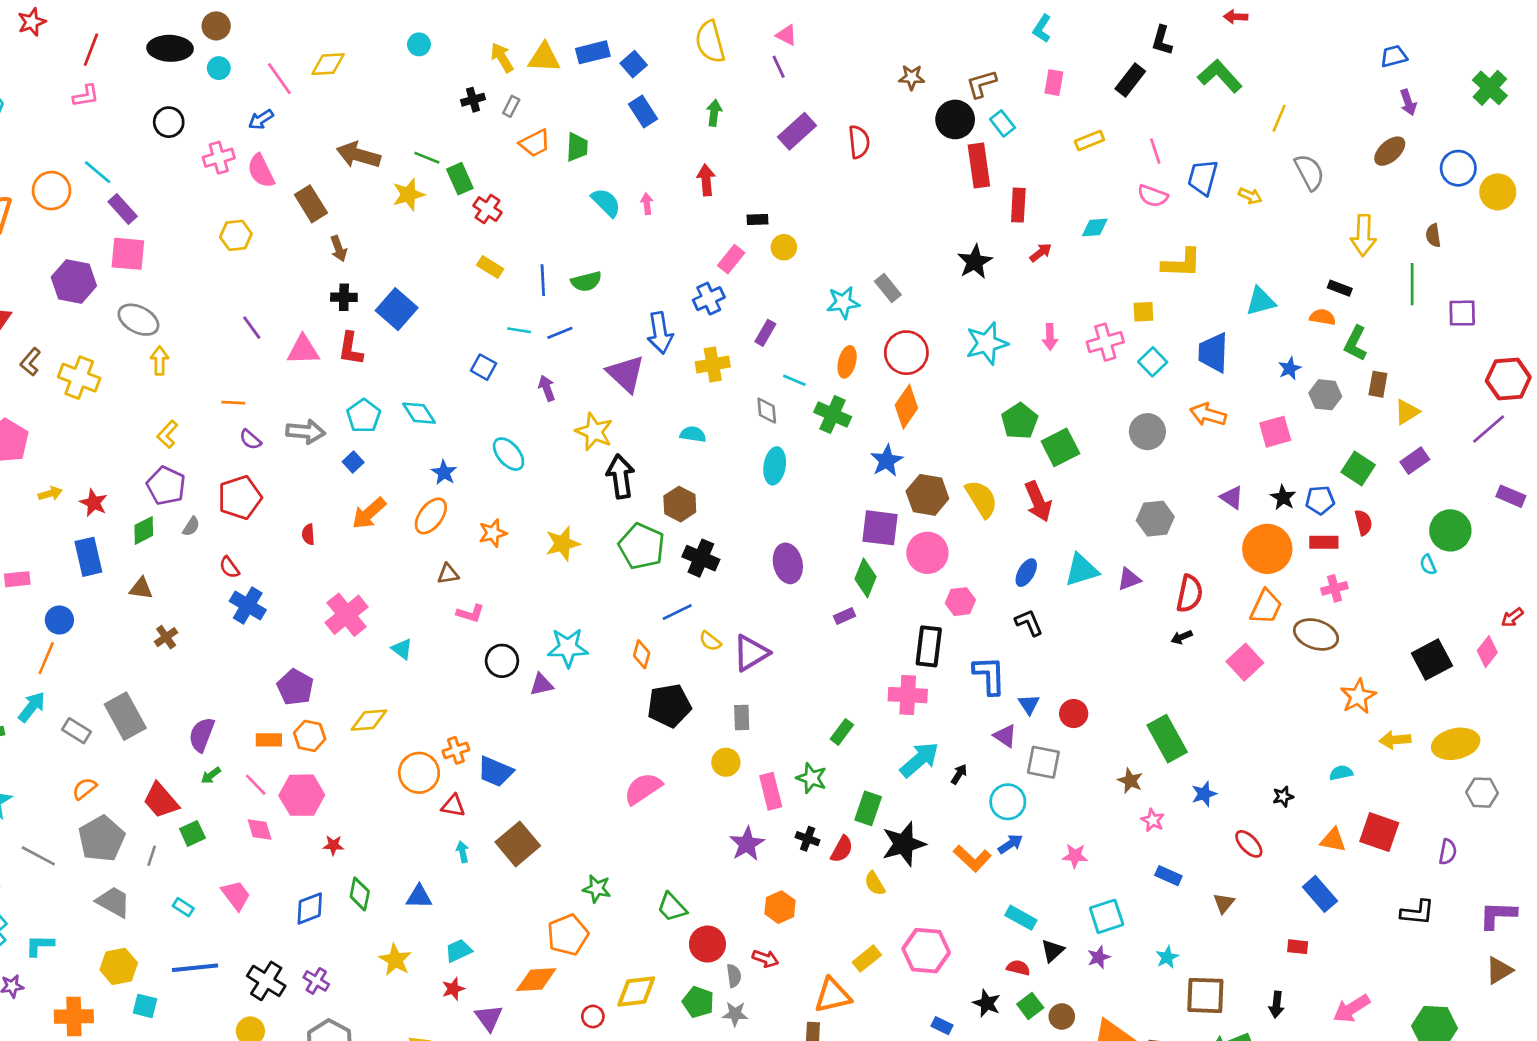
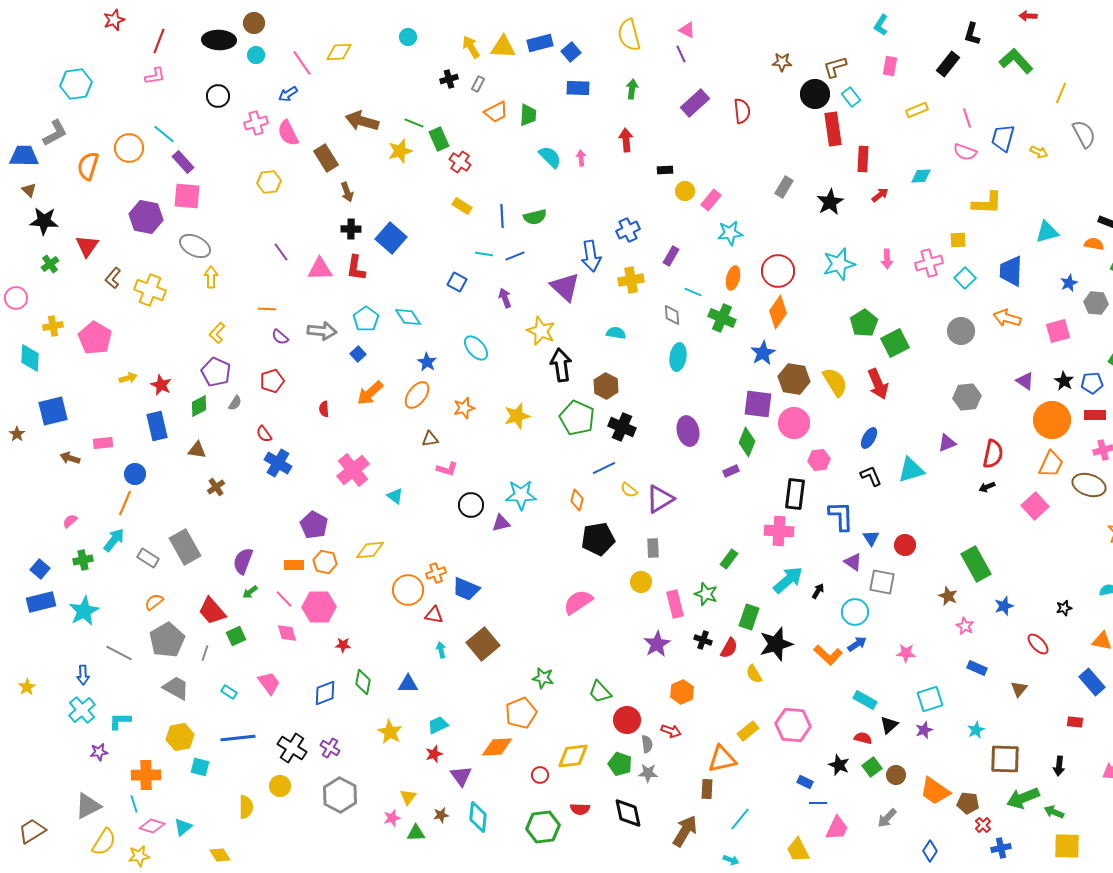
blue rectangle: (643, 112) -> (578, 88), turned -55
pink rectangle: (731, 259) -> (711, 200), moved
gray rectangle: (888, 288) -> (784, 187), moved, turned 70
red pentagon: (240, 498) -> (272, 381), size x0.7
cyan triangle: (1082, 570) -> (911, 470), moved

